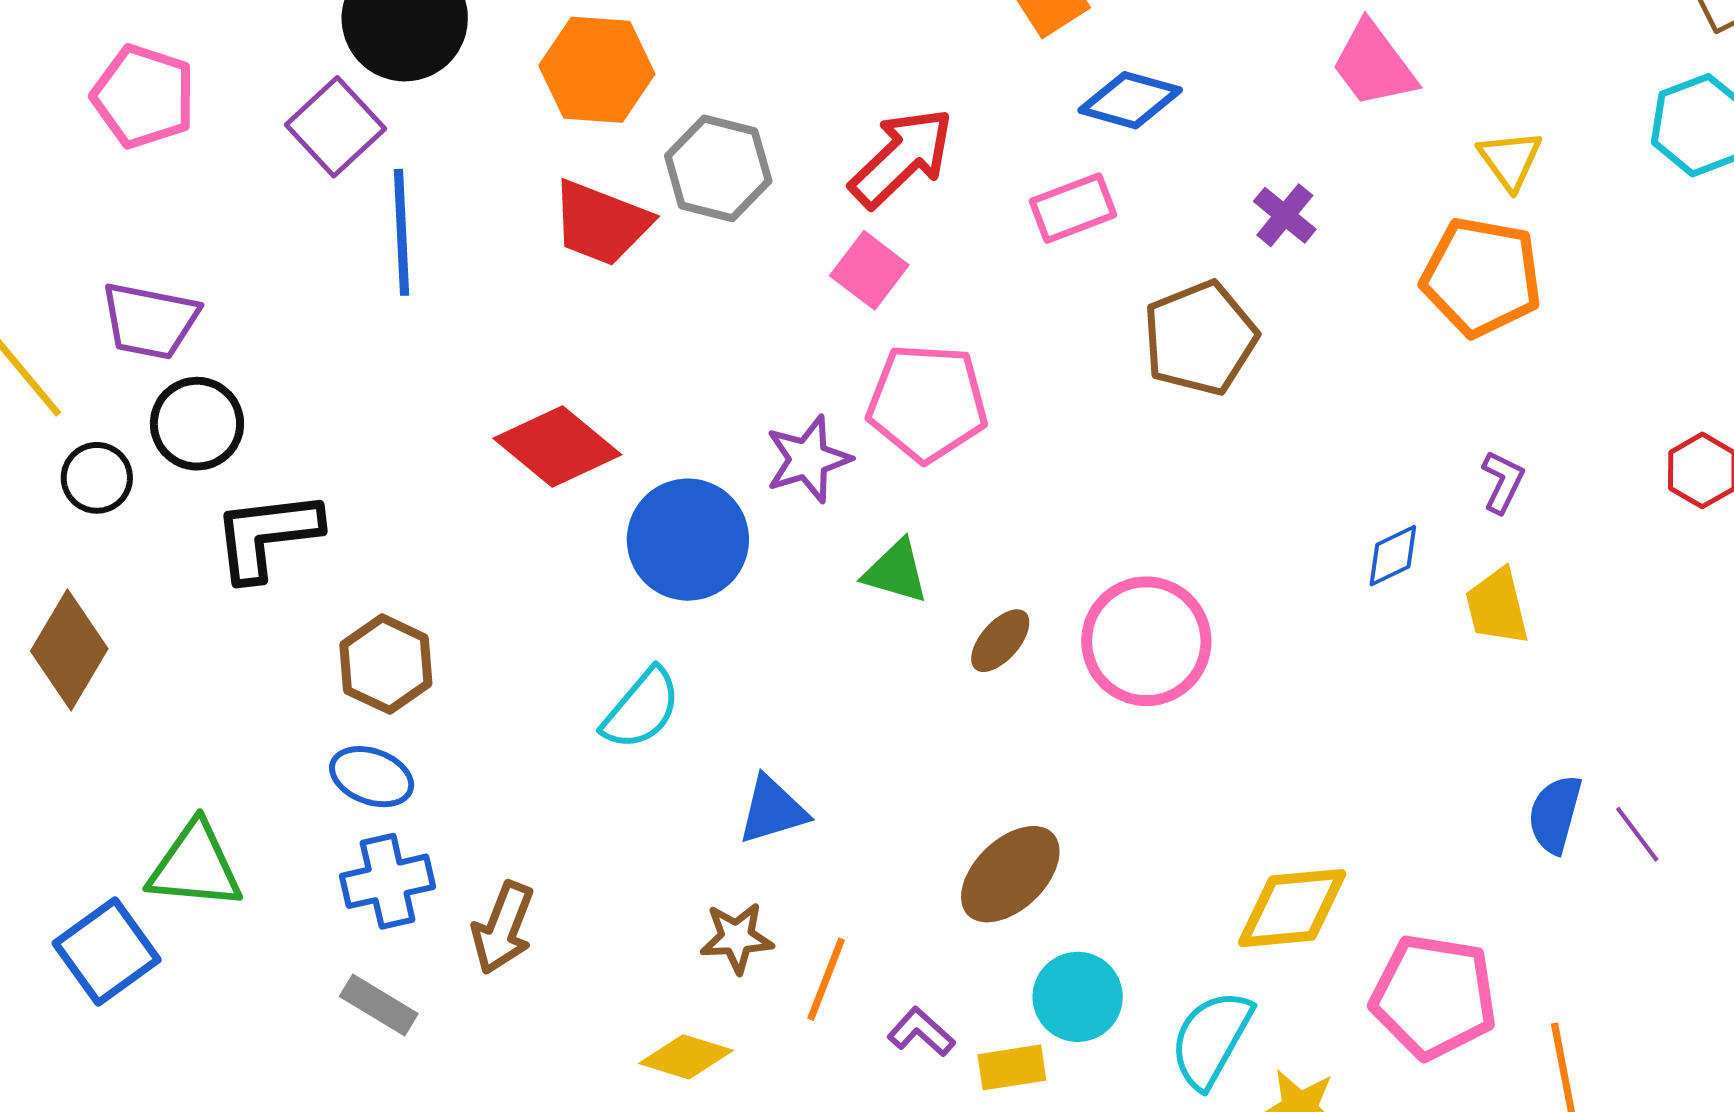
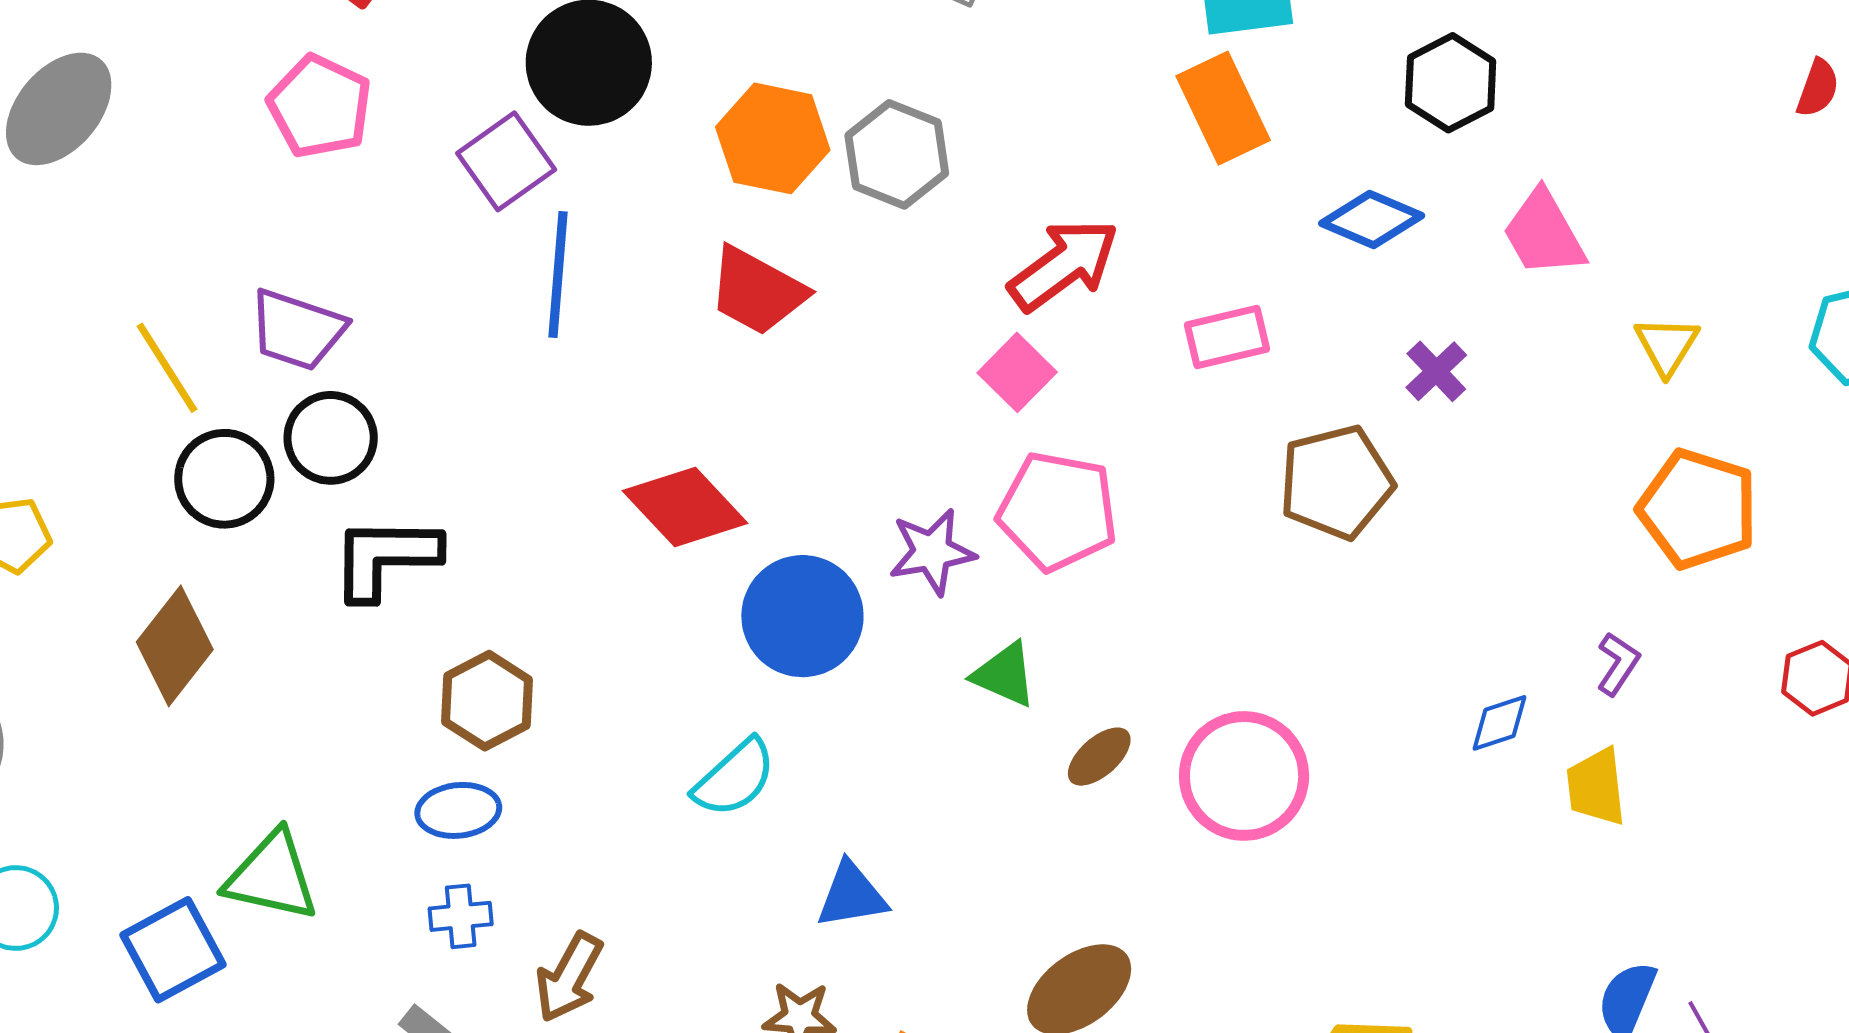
blue diamond: (1130, 100) -> (1372, 219), moved
gray hexagon: (718, 168) -> (897, 154), moved
orange pentagon: (1482, 277) -> (1698, 509), moved
black circle: (97, 478) -> (224, 479), size x1.4
blue ellipse: (372, 777) -> (458, 810), turned -34
blue cross: (388, 881) -> (461, 916), size x0.7

